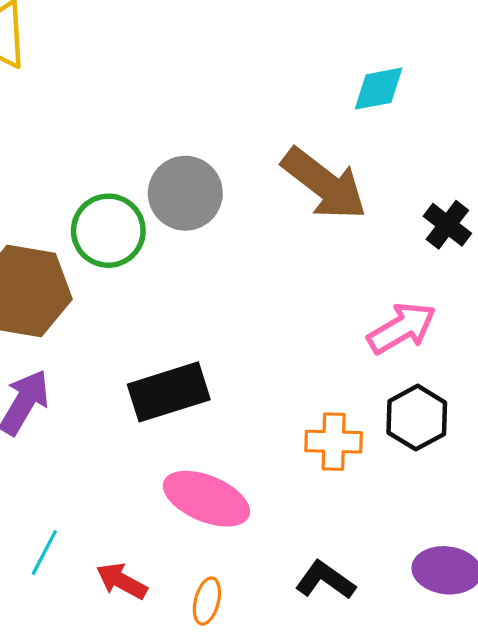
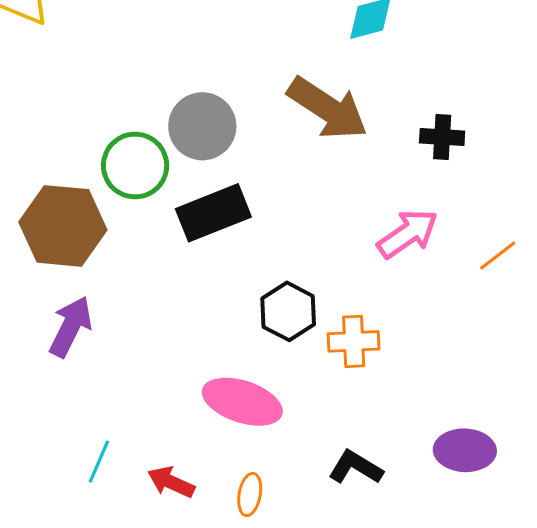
black cross: (447, 225) -> (442, 137), turned -30
black rectangle: (169, 392) -> (213, 213), moved
black hexagon: (417, 418) -> (288, 311), moved

